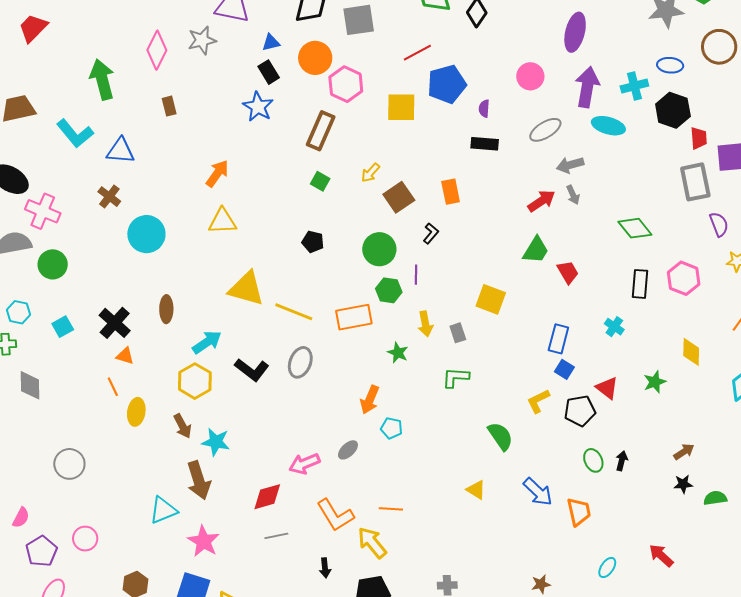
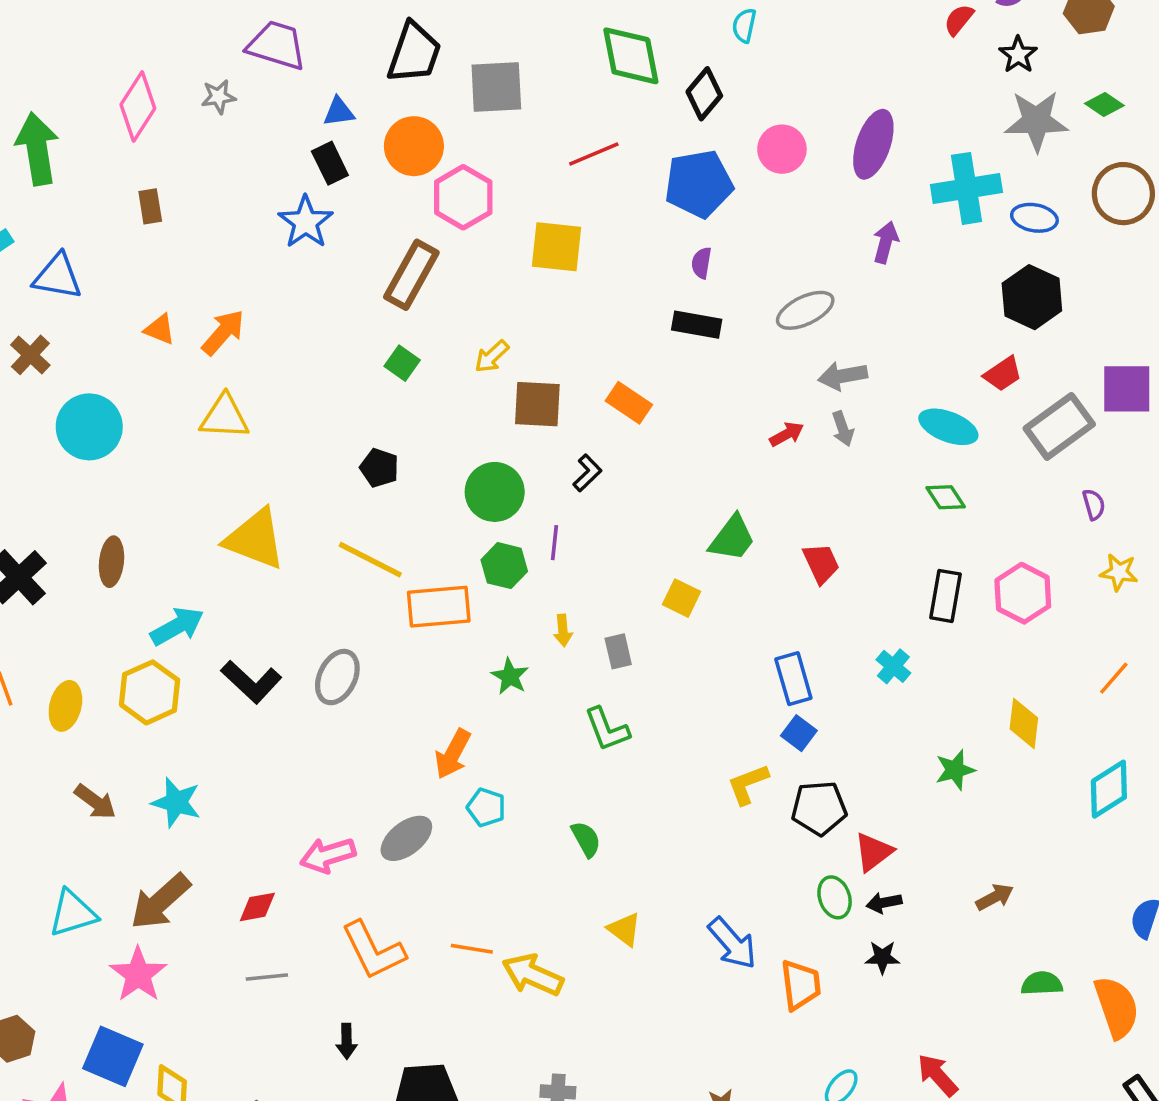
gray star: (202, 40) -> (219, 97), size x0.7
pink circle: (530, 76) -> (782, 149), moved
blue pentagon: (447, 84) -> (699, 184), moved
cyan cross: (634, 86) -> (966, 188), moved, size x1.4
purple arrow: (587, 87) -> (886, 242), size x0.6
cyan ellipse: (608, 126) -> (948, 427), moved
red trapezoid: (699, 138) -> (1003, 374), moved, turned 55
gray rectangle: (695, 182) -> (1059, 426), turned 60
orange rectangle: (451, 192) -> (629, 403), turned -50
brown square: (399, 197) -> (537, 404), turned 32
red arrow: (541, 201) -> (787, 434), size x0.7
purple semicircle: (719, 224) -> (1094, 504), size x0.7
green diamond: (635, 228) -> (946, 497), size x0.7
green trapezoid: (536, 250) -> (732, 538), moved
yellow square: (491, 299) -> (681, 598), size x0.7
yellow line: (294, 312) -> (370, 560), moved
yellow arrow: (425, 324) -> (563, 630), size x0.7
blue rectangle: (558, 339) -> (793, 679), turned -36
orange triangle: (125, 356) -> (160, 329), moved
green L-shape: (456, 377) -> (607, 729), turned -120
red triangle: (607, 388) -> (873, 852), moved, turned 40
yellow ellipse: (136, 412) -> (65, 706), moved
brown arrow: (183, 426) -> (95, 802), moved, turned -30
green semicircle: (500, 436) -> (586, 839), moved, size x0.7
gray ellipse: (348, 450) -> (406, 838), size x1.4
black arrow: (622, 461) -> (884, 903), turned -120
brown arrow: (199, 480) -> (160, 902), moved, turned 60
black star: (683, 484) -> (882, 957), moved
red diamond: (267, 497) -> (257, 907), size x0.7
yellow arrow: (372, 543) -> (533, 975), moved, turned -32

